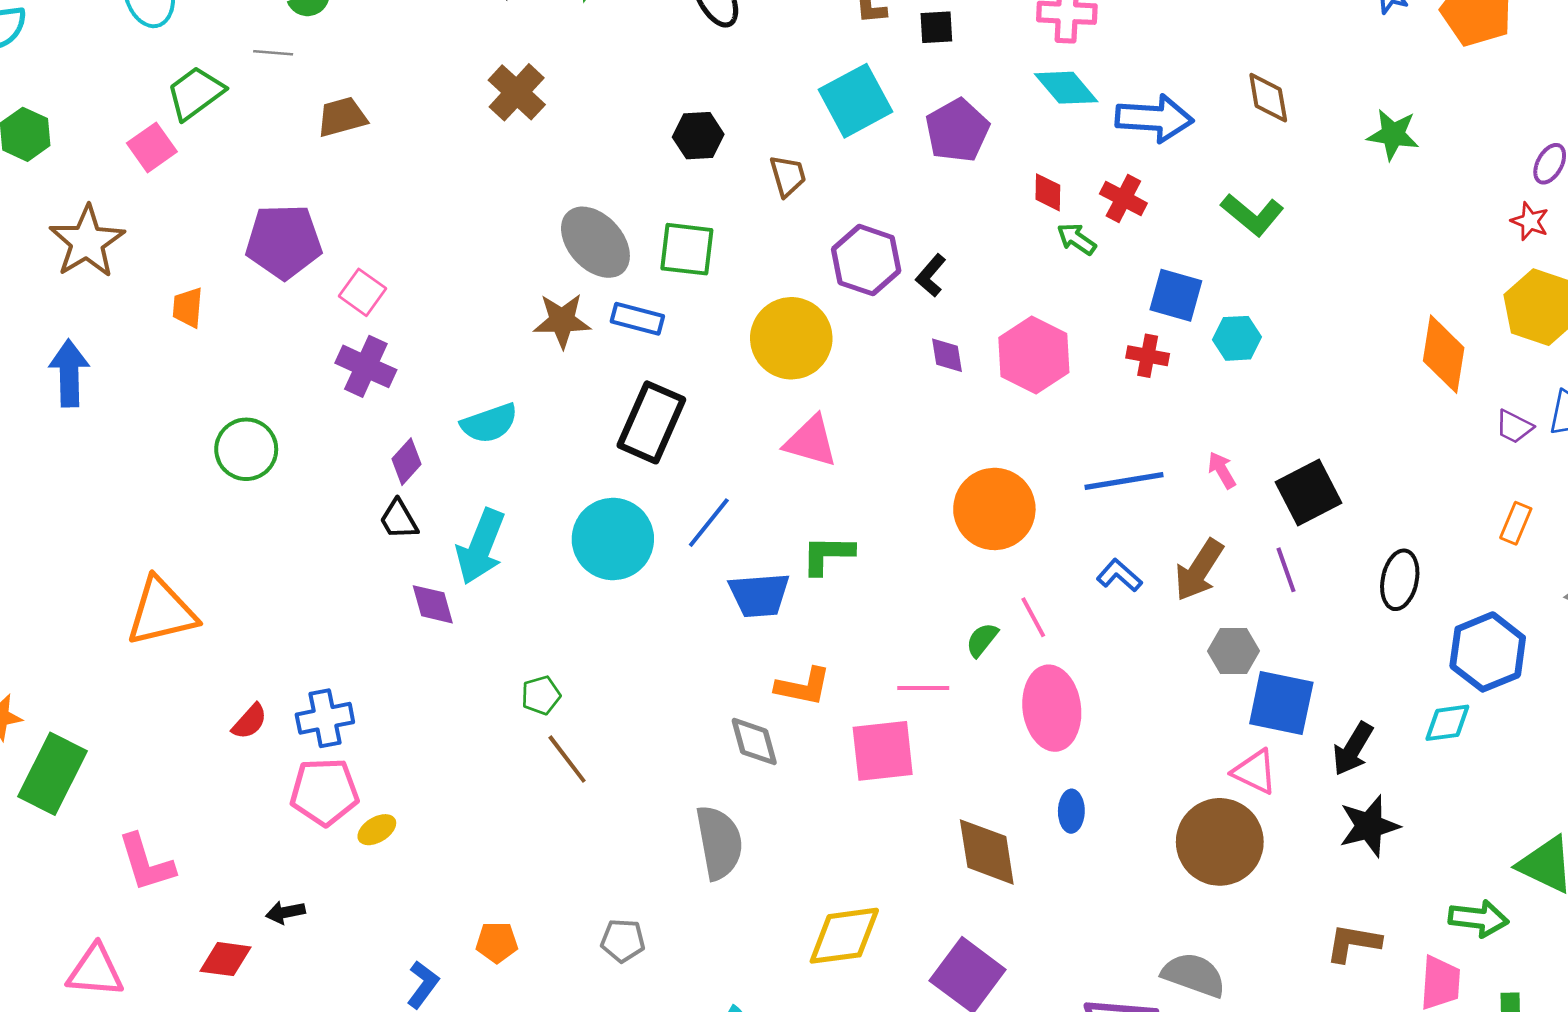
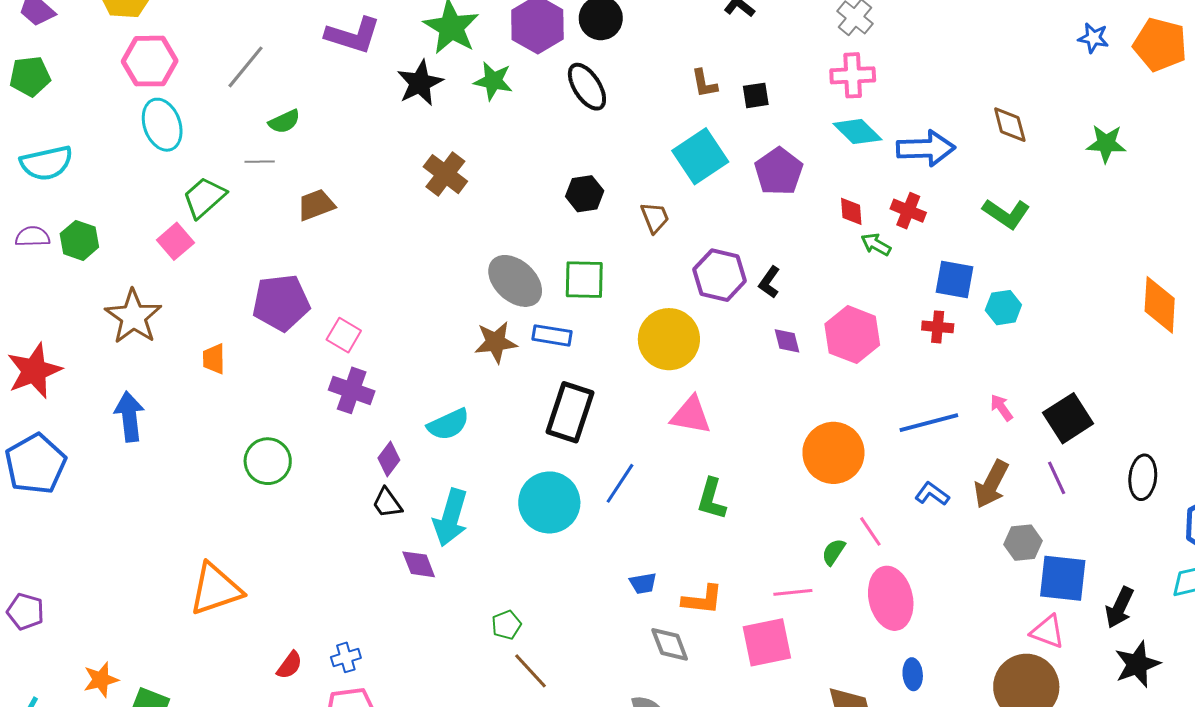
green L-shape: (828, 555) -> (712, 499), turned -69
blue trapezoid: (759, 595) -> (643, 583), moved, size x0.6
blue cross: (325, 718) -> (346, 657), size x0.7

